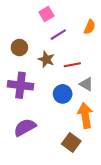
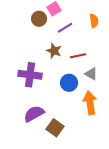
orange semicircle: (90, 27) -> (94, 21), turned -32
brown circle: (19, 47) -> (39, 19), moved
brown square: (71, 142) -> (55, 128), moved

